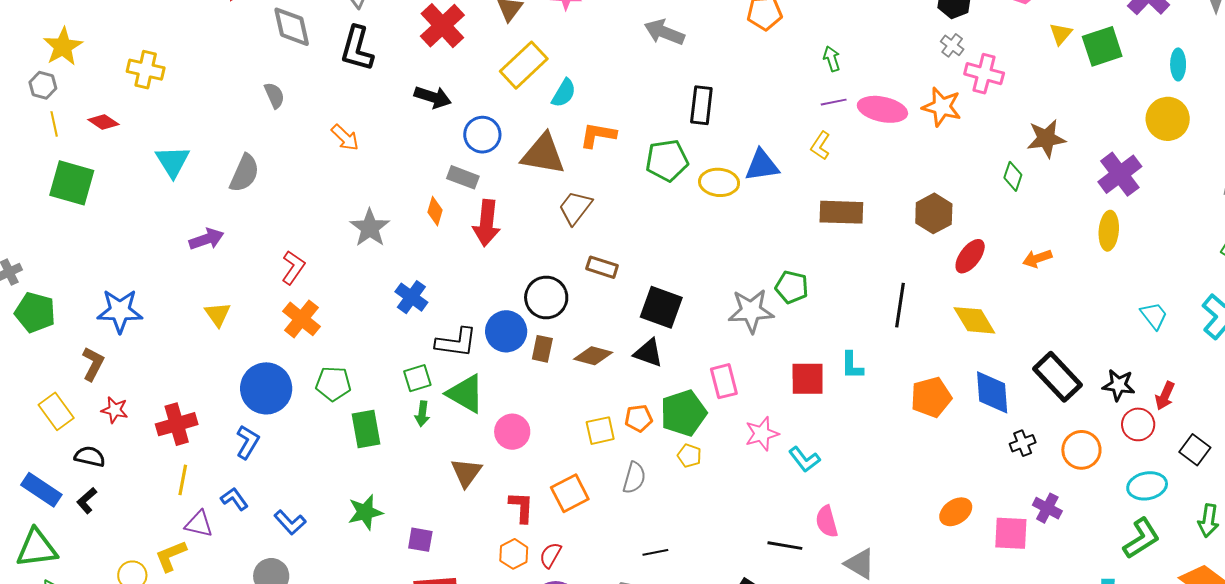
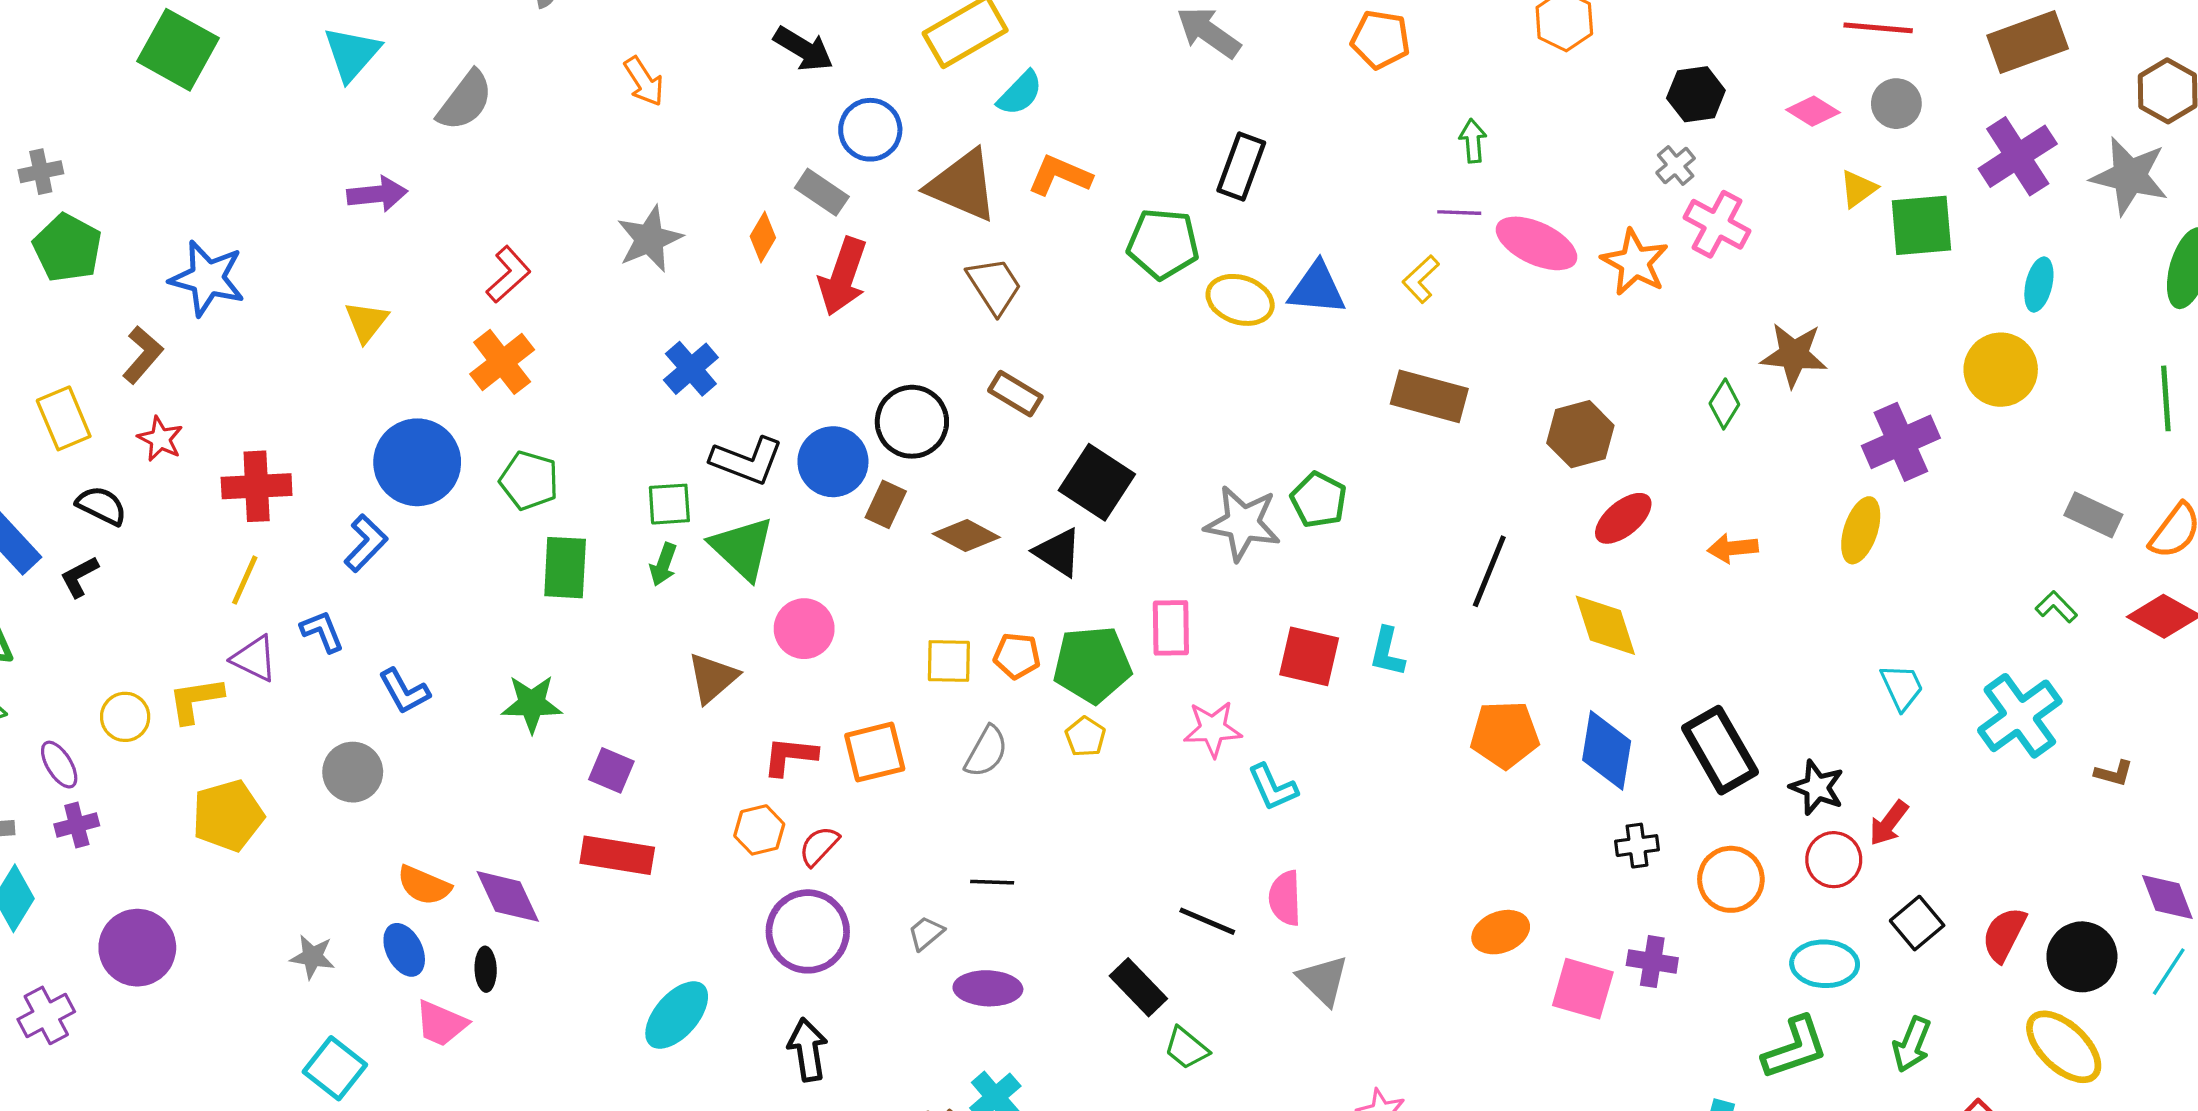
brown trapezoid: (575, 208) -> (994, 286), turned 96
red L-shape: (521, 507) -> (790, 756), turned -100
purple cross: (1047, 508) -> (1652, 962), turned -32

